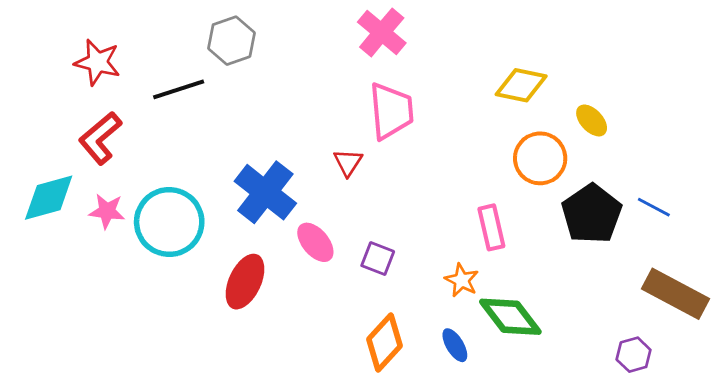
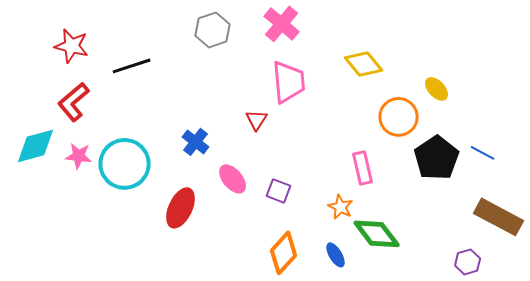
gray hexagon: (231, 41) -> (213, 30), moved
yellow diamond: (521, 85) -> (364, 64), moved, turned 39
blue cross: (265, 192) -> (196, 142), size x0.6

